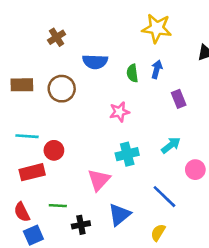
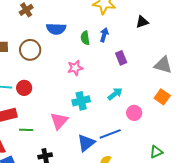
red circle: (54, 150) -> (24, 88), moved
blue line: (164, 197) -> (110, 134), turned -65
green line: (58, 206) -> (26, 130), moved
blue triangle: (119, 215) -> (86, 143), moved

